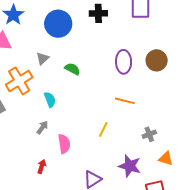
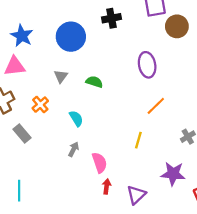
brown circle: (157, 60) -> (177, 26), moved
orange cross: (19, 81) -> (40, 105), size x0.6
orange line: (125, 101) -> (156, 106), turned -48
red arrow: (42, 166) -> (107, 186), moved

